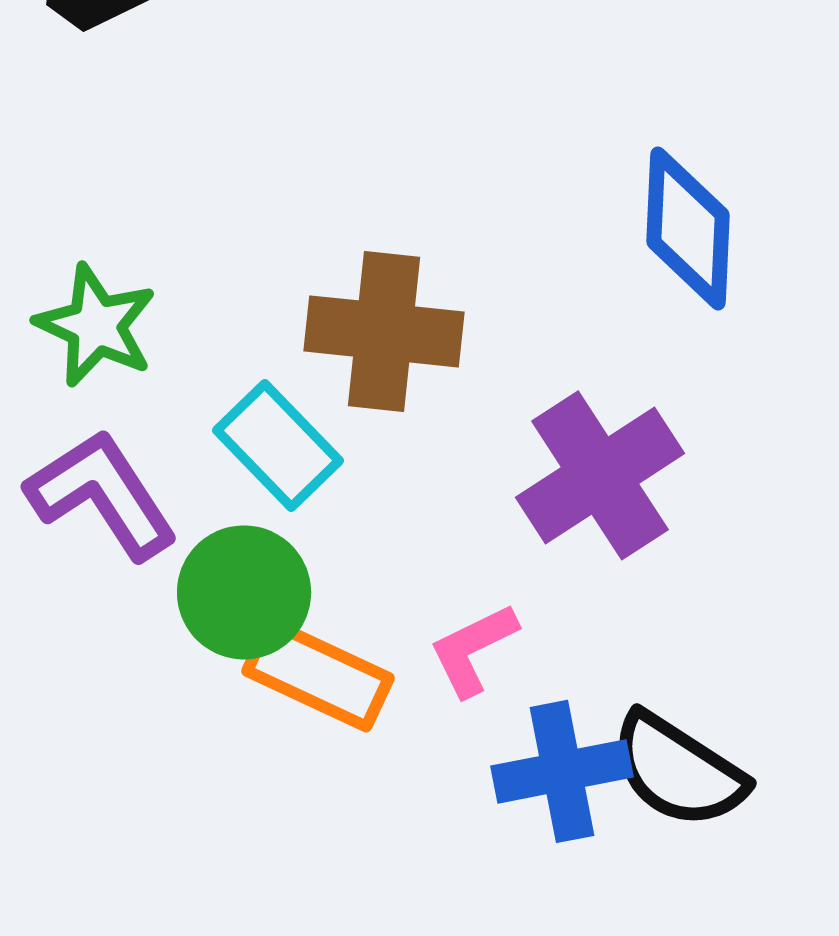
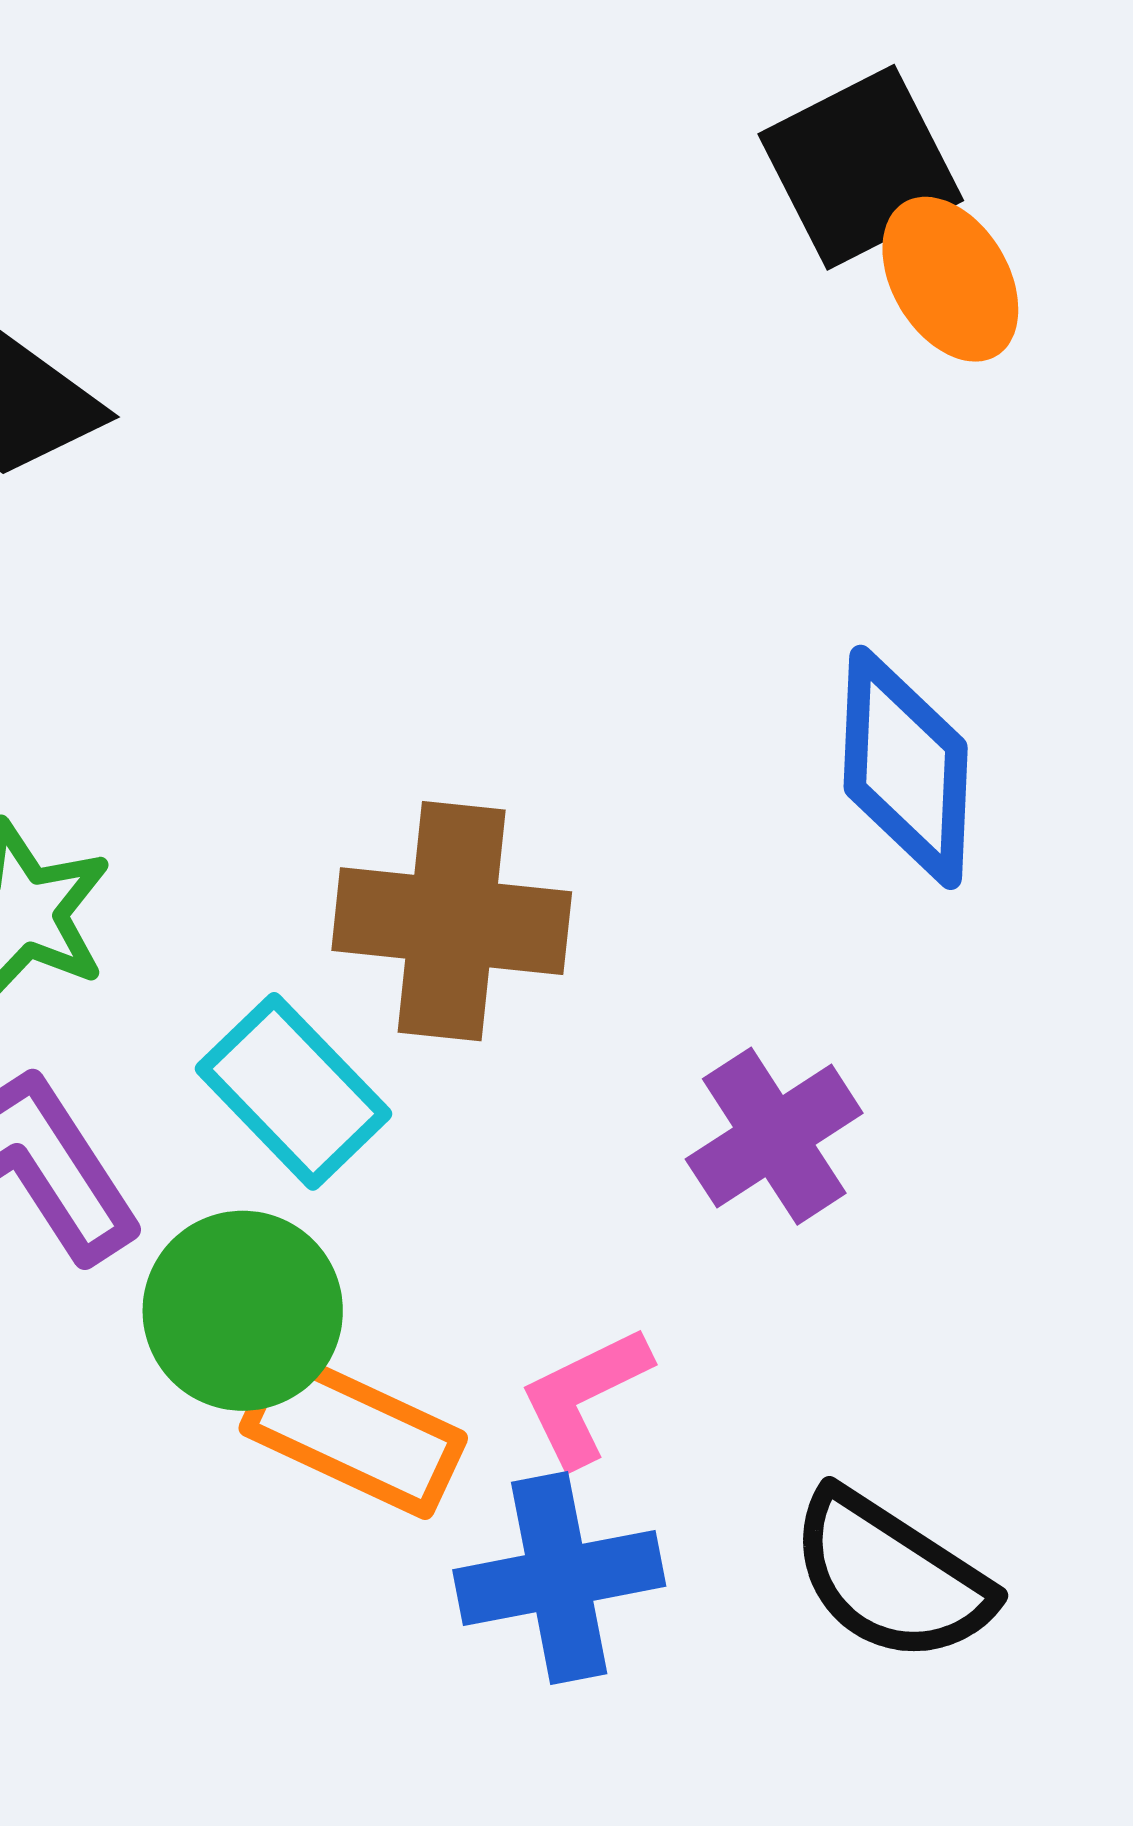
purple cross: (600, 475) -> (774, 1136), size x0.7
blue cross: (562, 771) -> (559, 1578), moved

